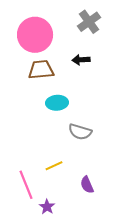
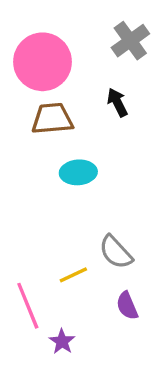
black arrow: (81, 60) -> (117, 102), turned 66
gray semicircle: (80, 132) -> (116, 252), moved, turned 30

